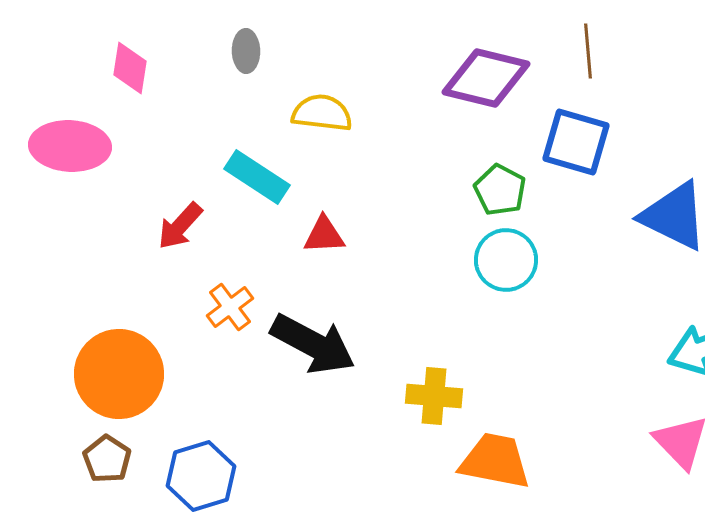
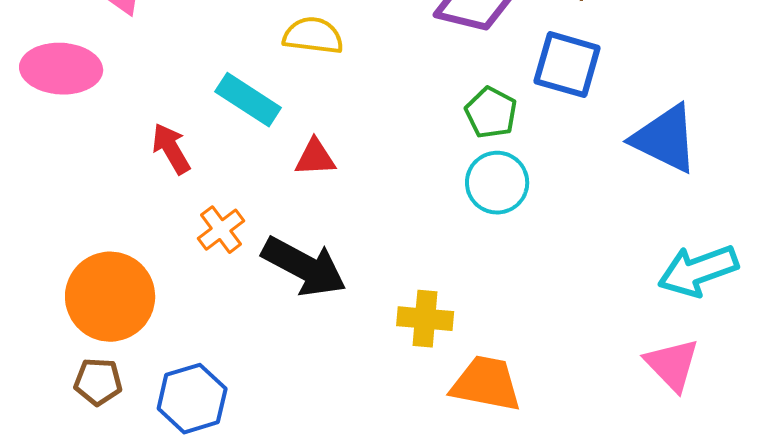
red arrow: (180, 226) -> (171, 149), turned 108
brown pentagon: (107, 459) -> (98, 382), turned -30

